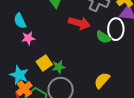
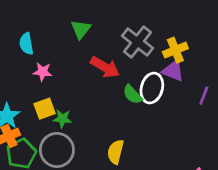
pink star: (28, 38) -> (43, 72), moved
yellow semicircle: (102, 80) -> (116, 152), turned -42

